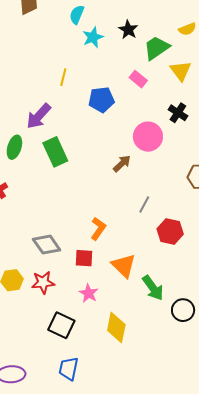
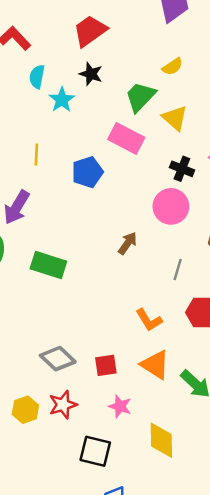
black star: (128, 30) -> (91, 74), moved
pink rectangle: (138, 79) -> (126, 138), size x1.6
pink circle: (148, 137) -> (171, 206), moved
green rectangle: (55, 152) -> (48, 265), moved, turned -36
gray line: (144, 204) -> (178, 270), moved
orange L-shape: (98, 229) -> (149, 320), moved, turned 125

